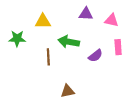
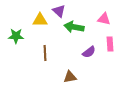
purple triangle: (86, 14) -> (59, 11), moved, turned 40
green arrow: (69, 42) -> (74, 27), moved
brown triangle: (68, 91) -> (70, 77), moved

